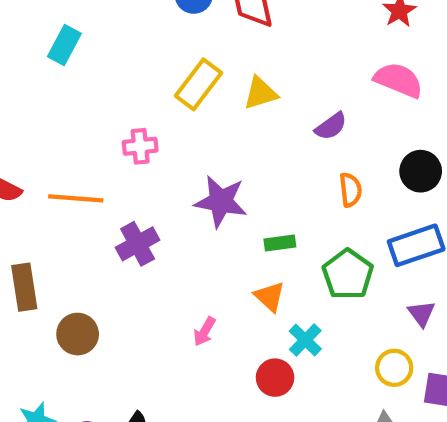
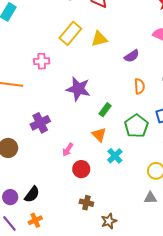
green rectangle: (280, 243) -> (105, 110), turned -48
purple cross: (138, 244) -> (40, 123), moved
red circle: (275, 378) -> (81, 169), moved

